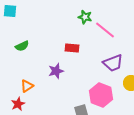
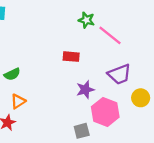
green semicircle: (22, 46) -> (12, 74), moved
purple star: (56, 71) -> (85, 90), moved

